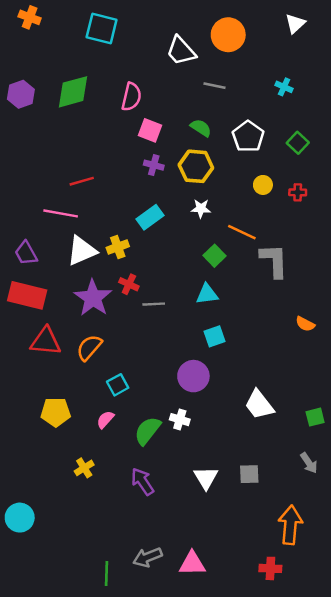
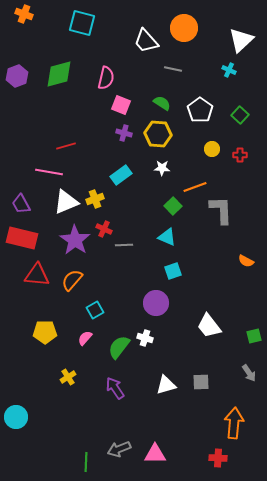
white triangle: (295, 24) -> (241, 40), moved, size x1.5
orange line: (242, 232) -> (195, 187), turned -45
cyan triangle: (207, 294) -> (167, 237), turned 30
white triangle: (206, 478) -> (166, 385), turned 45

